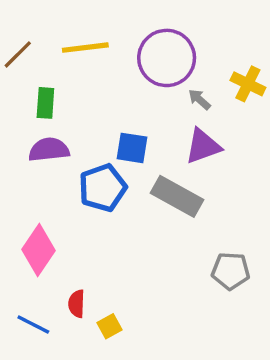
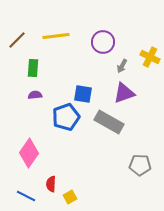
purple circle: (167, 58) -> (103, 42), size x0.7
gray arrow: (199, 99) -> (122, 66), turned -104
purple semicircle: (49, 150) -> (35, 95), size x0.6

